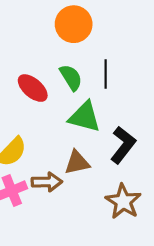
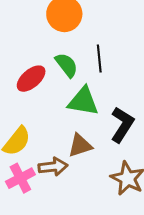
red ellipse: (33, 88) -> (31, 79), turned -76

